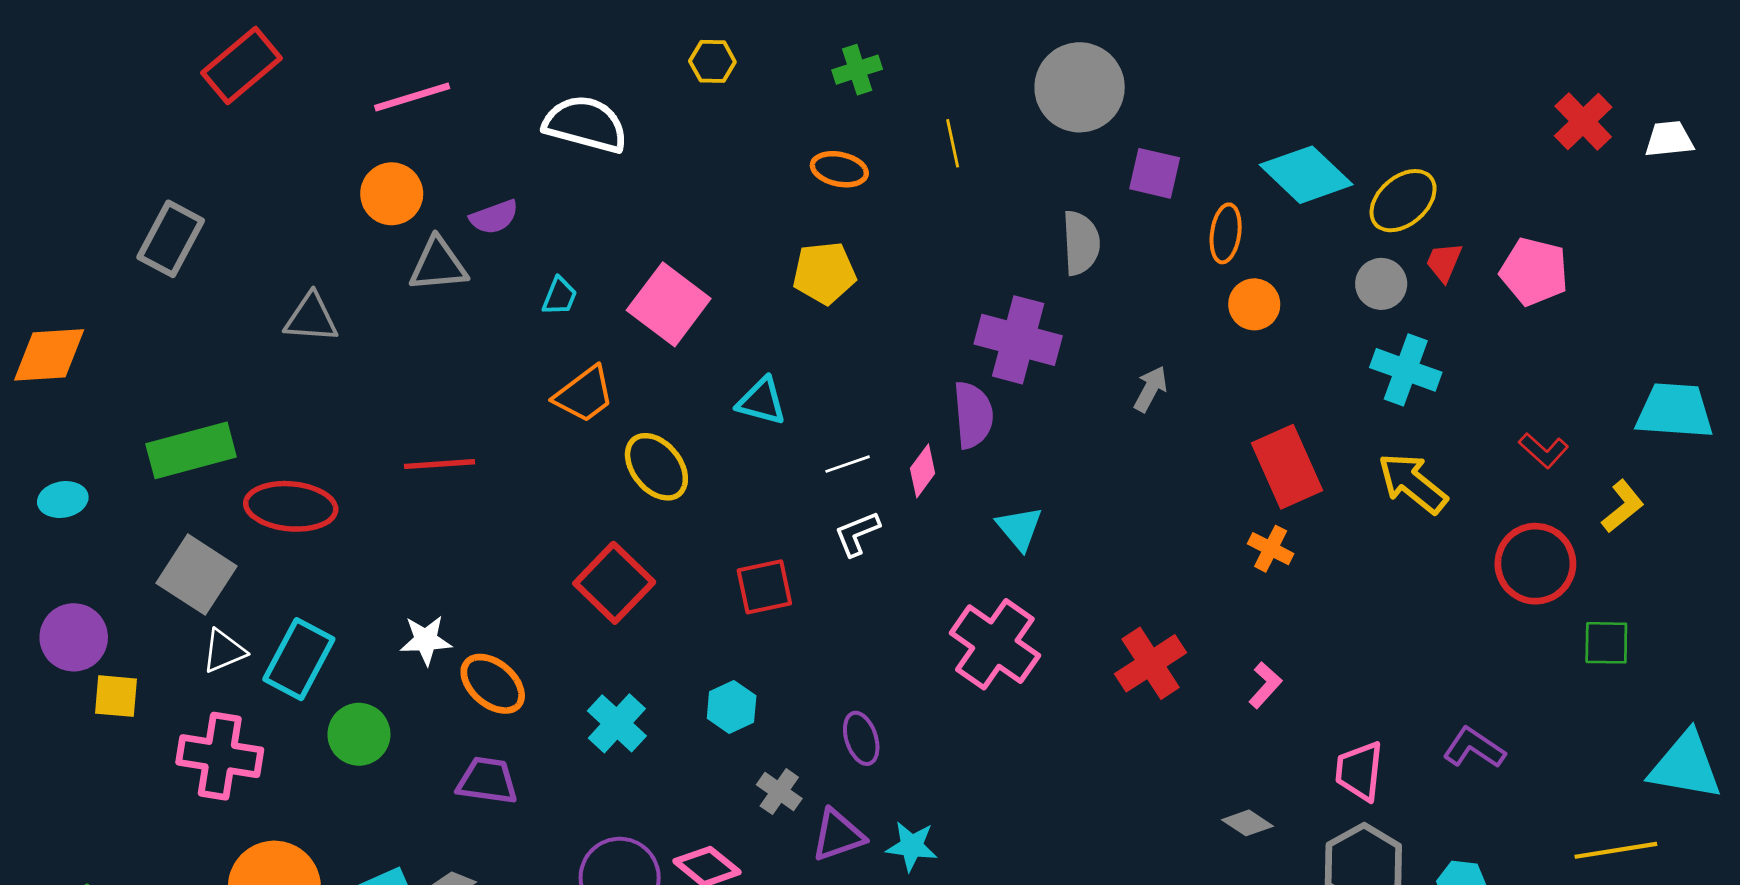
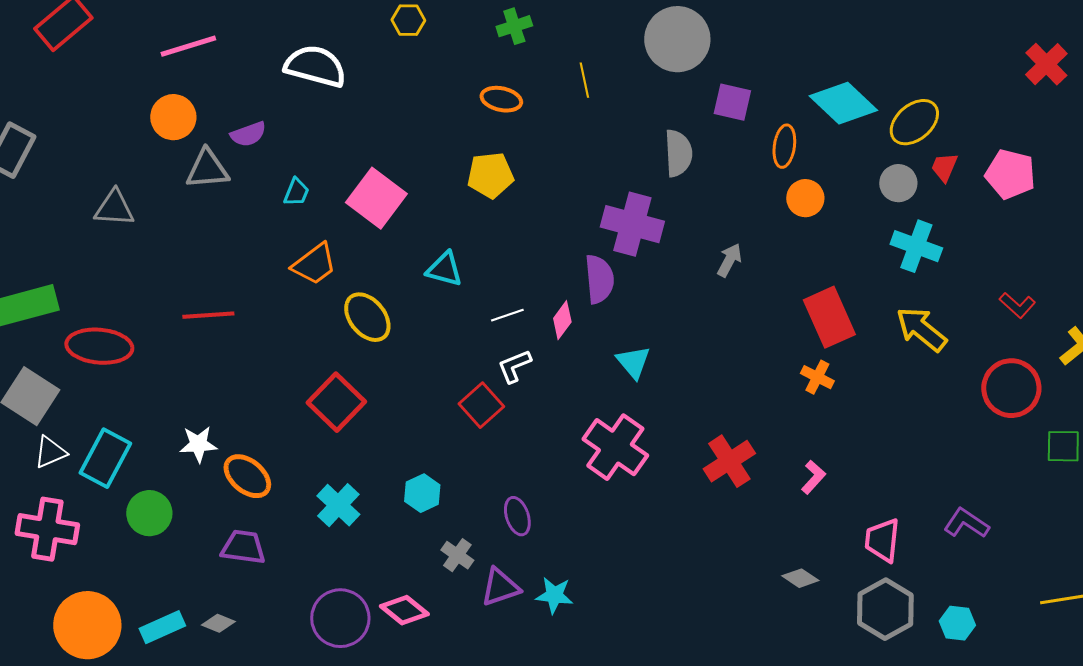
red square: (764, 587) -> (481, 405), moved, turned -30

